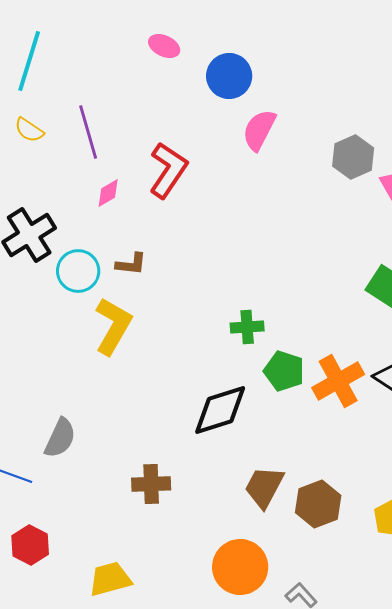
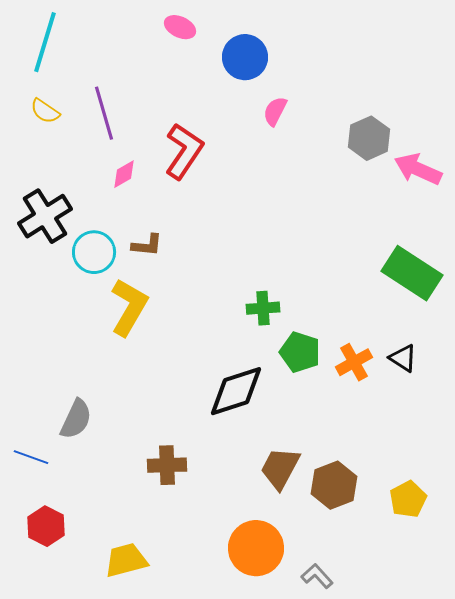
pink semicircle: (259, 130) -> (275, 111), size x0.7
orange cross: (338, 381) -> (354, 362), size x0.7

